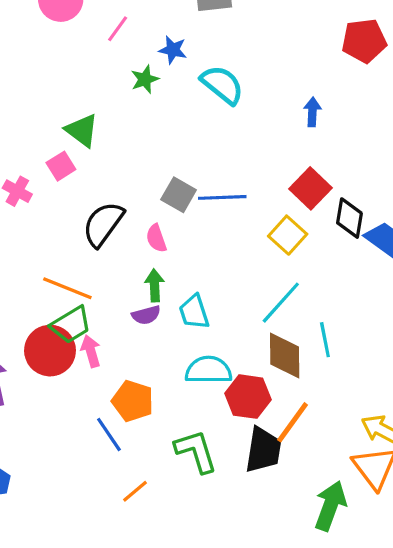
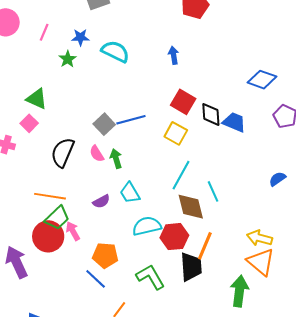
gray square: (179, 195) -> (104, 124), turned 30
green arrow: (155, 285) -> (116, 159), moved

